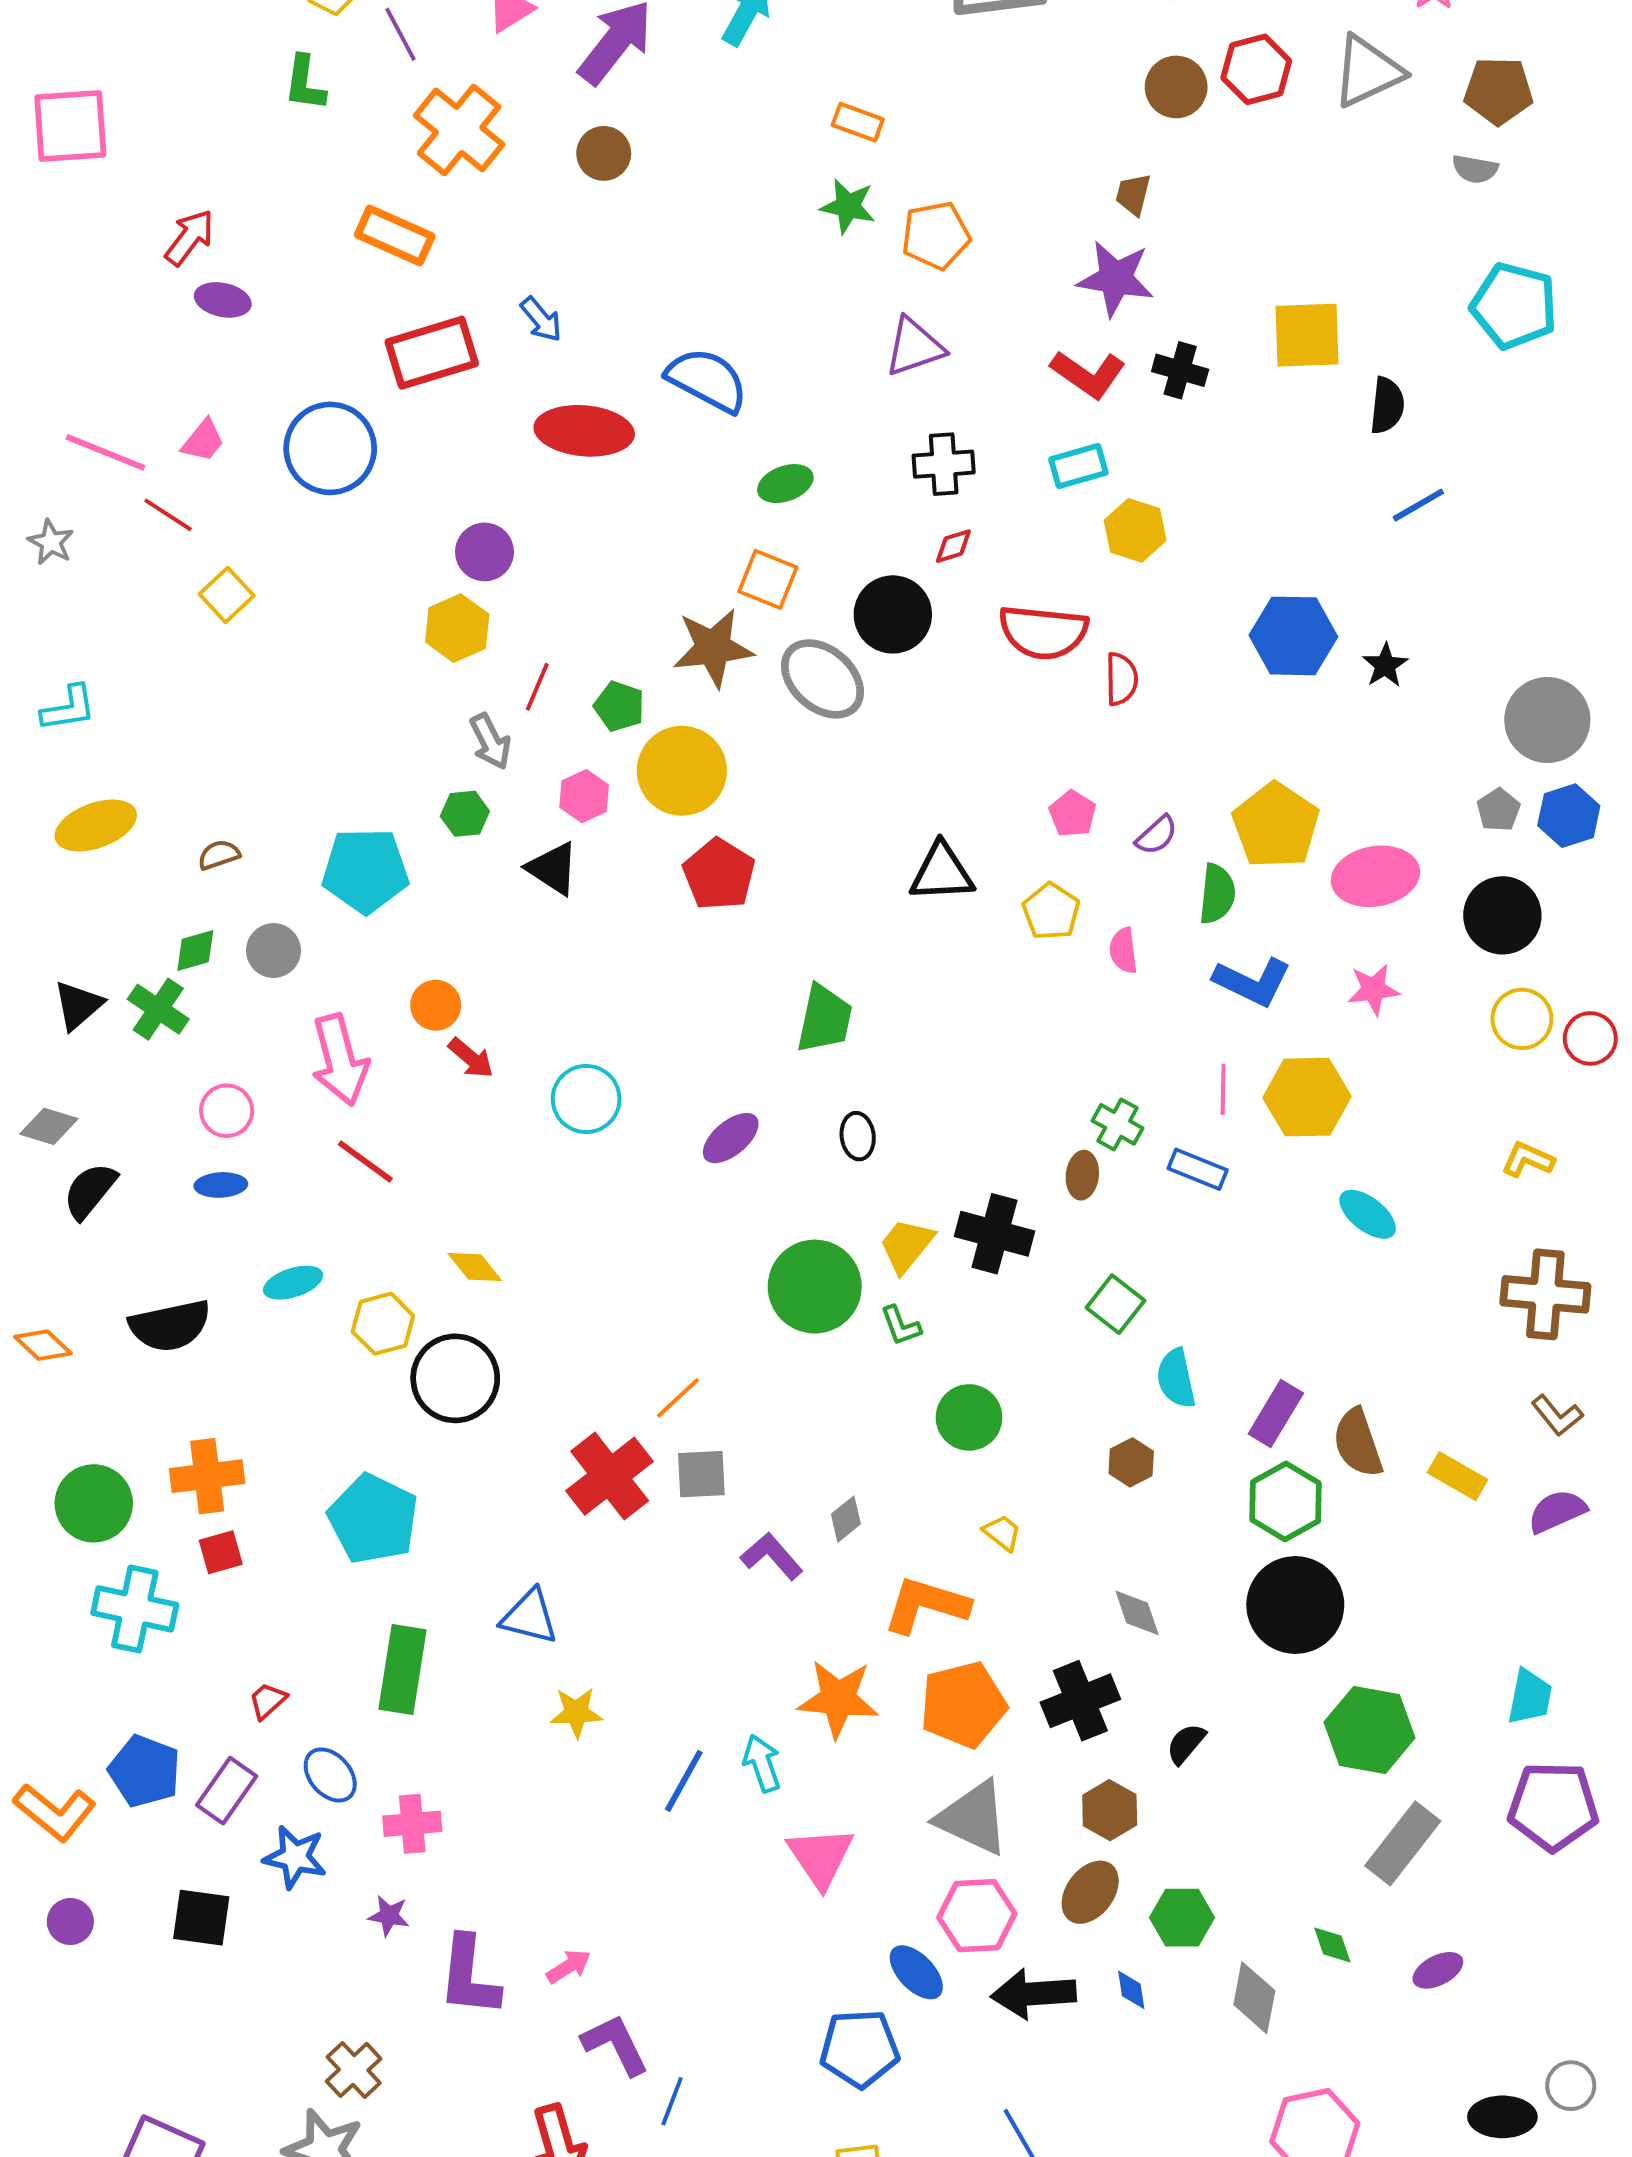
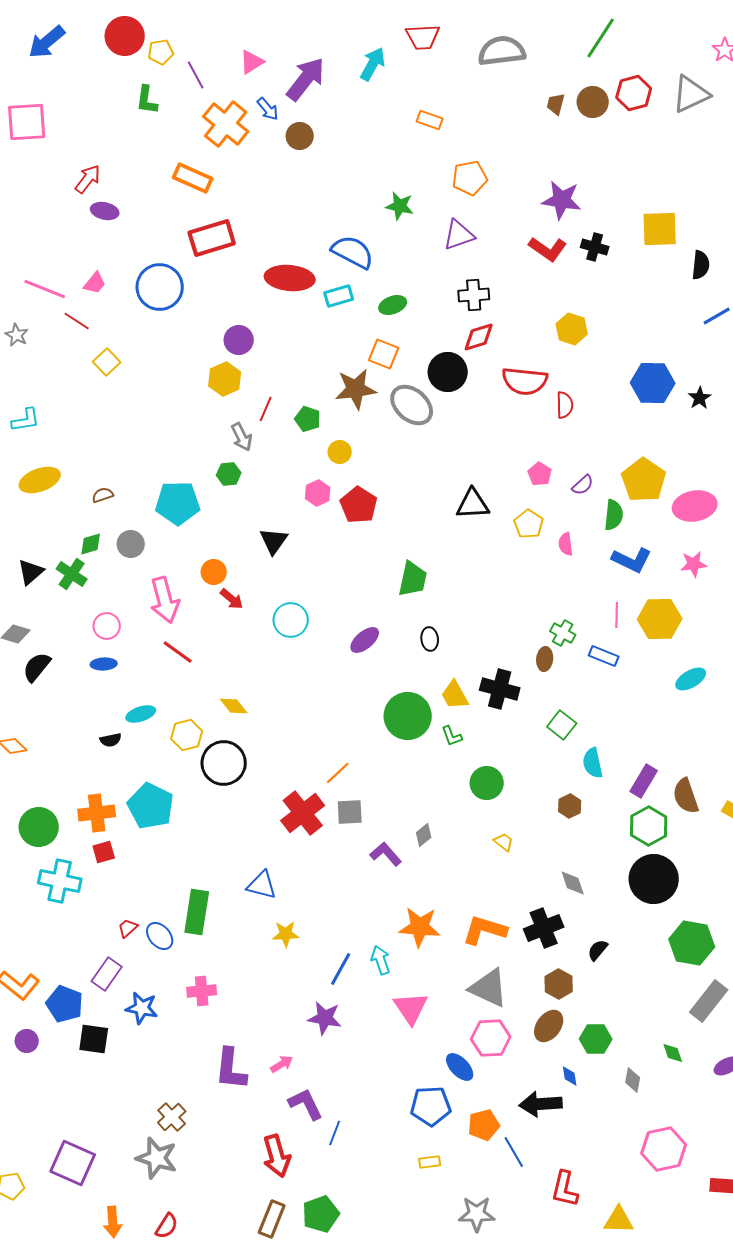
brown trapezoid: (1133, 194) -> (556, 104), moved
green star: (848, 206) -> (400, 206), moved
blue arrow: (541, 319) -> (268, 109), moved
cyan rectangle: (1078, 466) -> (339, 296), moved
red diamond: (953, 546) -> (479, 337), size x1.6
yellow circle: (682, 771) -> (340, 452), size x0.5
pink hexagon: (584, 796) -> (318, 493), moved
black triangle: (553, 868) -> (274, 541), moved, turned 32
cyan ellipse: (1368, 1214) -> (691, 679), turned -68
yellow trapezoid: (907, 1246) -> (455, 695), turned -68
black semicircle: (170, 1326) -> (111, 740), moved, size x0.5
cyan pentagon: (373, 1519) -> (151, 806), moved
orange L-shape: (926, 1605) -> (485, 930), moved
orange pentagon: (963, 1705) -> (484, 1125), moved, size x0.7
blue pentagon: (145, 1771) -> (65, 1004), moved
blue ellipse: (330, 1775) -> (160, 936), moved
purple star: (389, 1916) -> (325, 1018), moved, size x1.6
black arrow: (1034, 1994) -> (541, 1104), moved
gray diamond: (1254, 1998) -> (633, 1080), size x0.7

